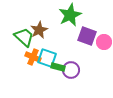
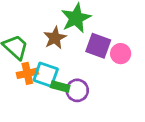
brown star: (39, 30) -> (55, 38), moved
orange cross: (33, 57) -> (27, 73), turned -35

